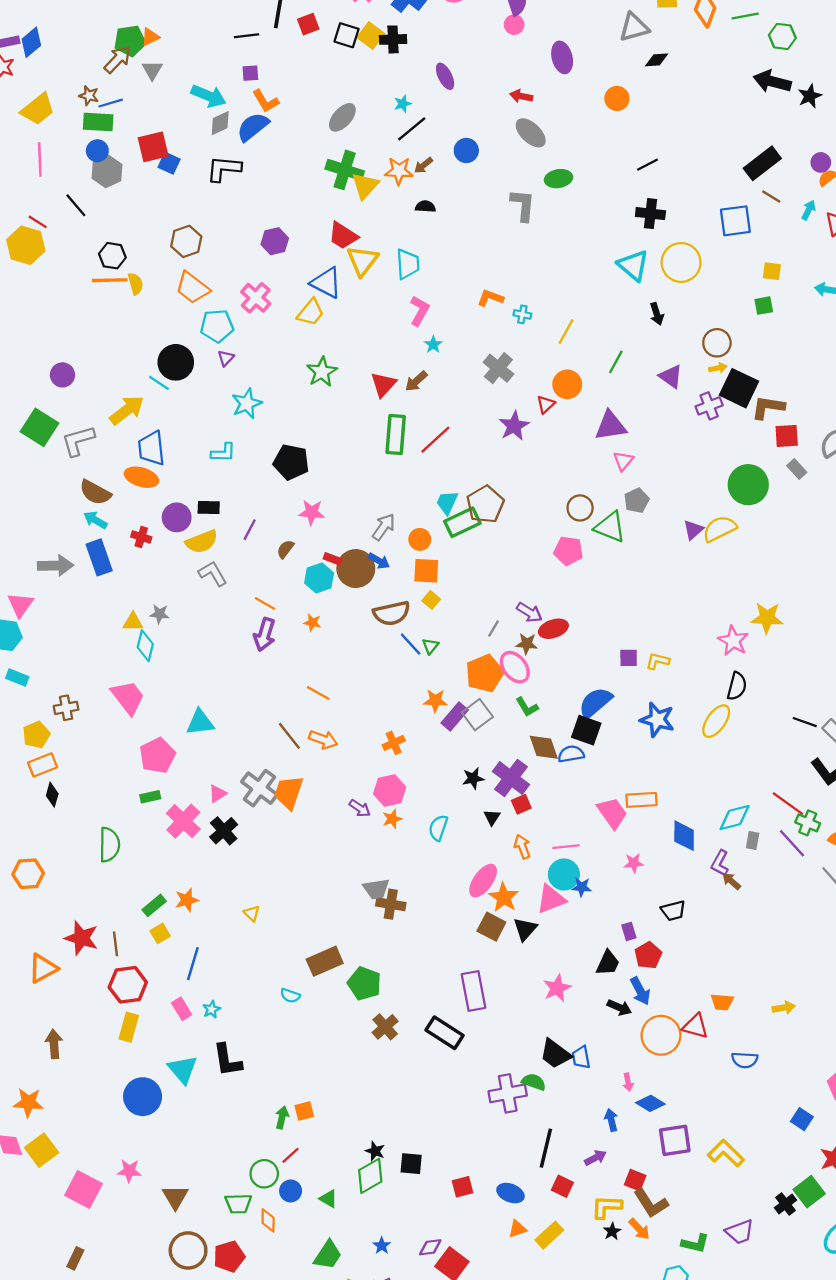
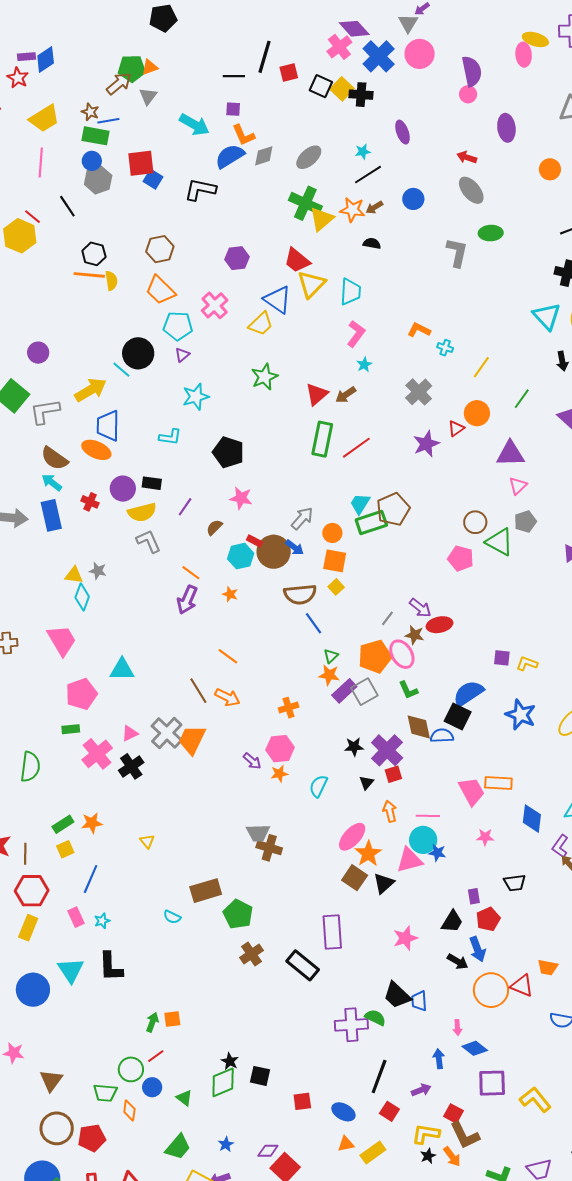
gray diamond: (220, 123) -> (264, 156), moved
green triangle: (430, 646) -> (331, 656), moved

